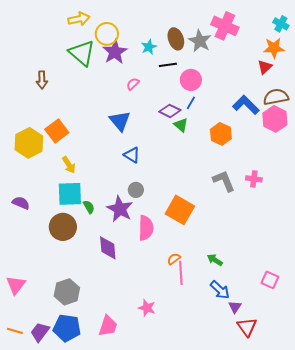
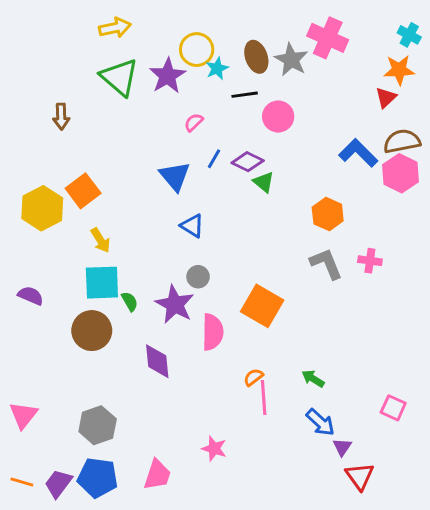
yellow circle: (107, 34) -> (197, 50), moved
blue line: (191, 103) -> (214, 159), moved
orange hexagon: (221, 134) -> (328, 214), moved

